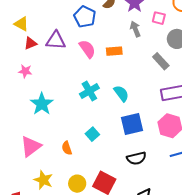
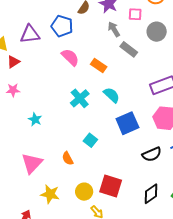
purple triangle: (56, 40) -> (30, 34), moved
orange rectangle: (114, 51) -> (99, 66), moved, turned 49
gray rectangle: (161, 61) -> (129, 49), moved
cyan star: (42, 104) -> (35, 119), size x0.6
black semicircle: (136, 158) -> (152, 154), moved

